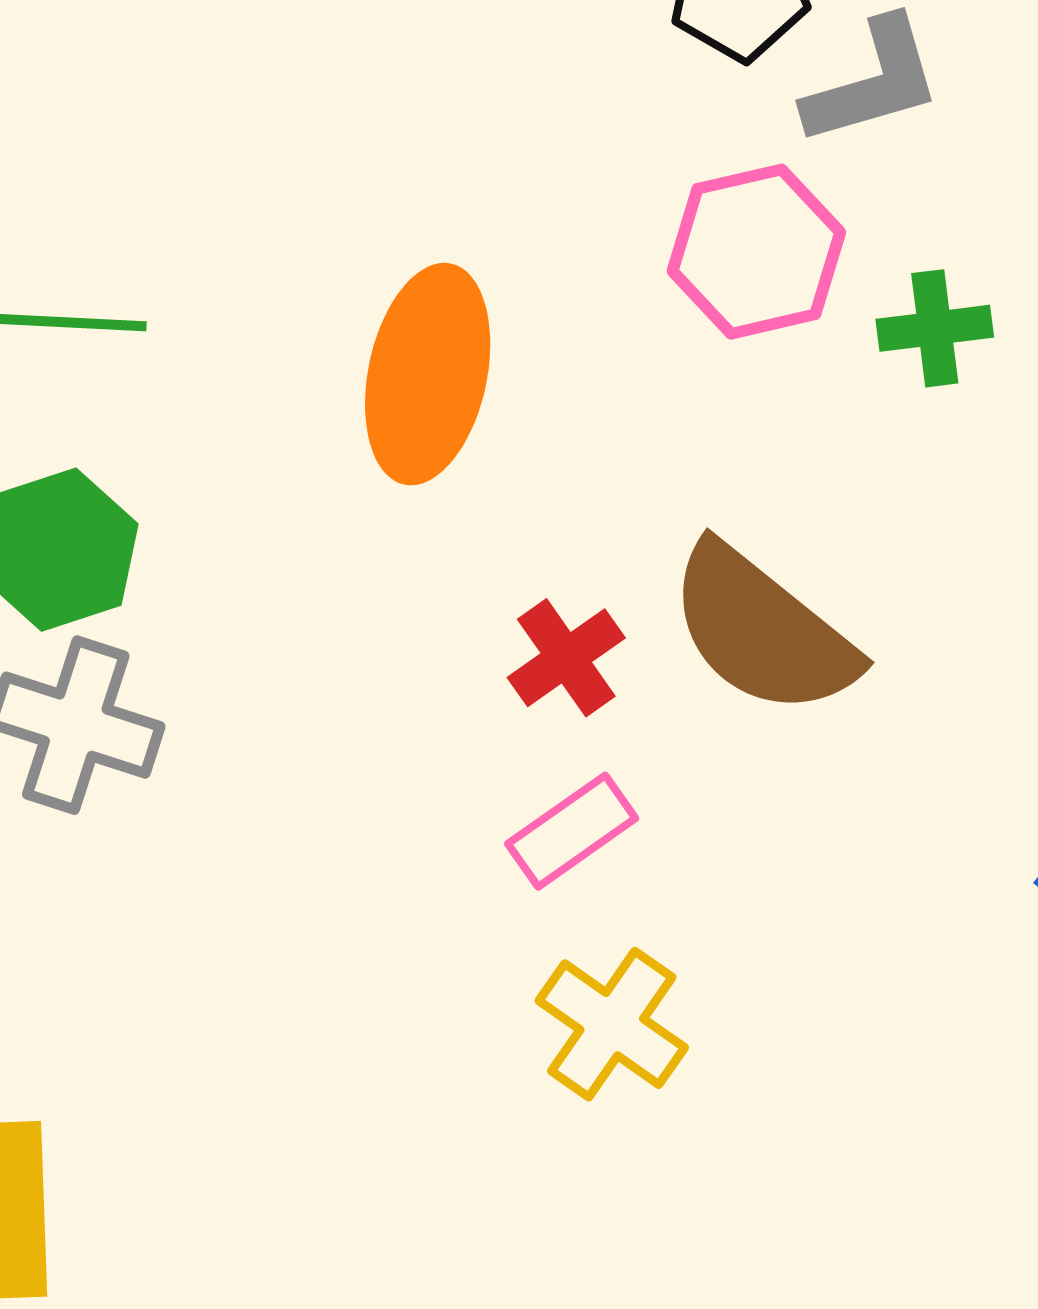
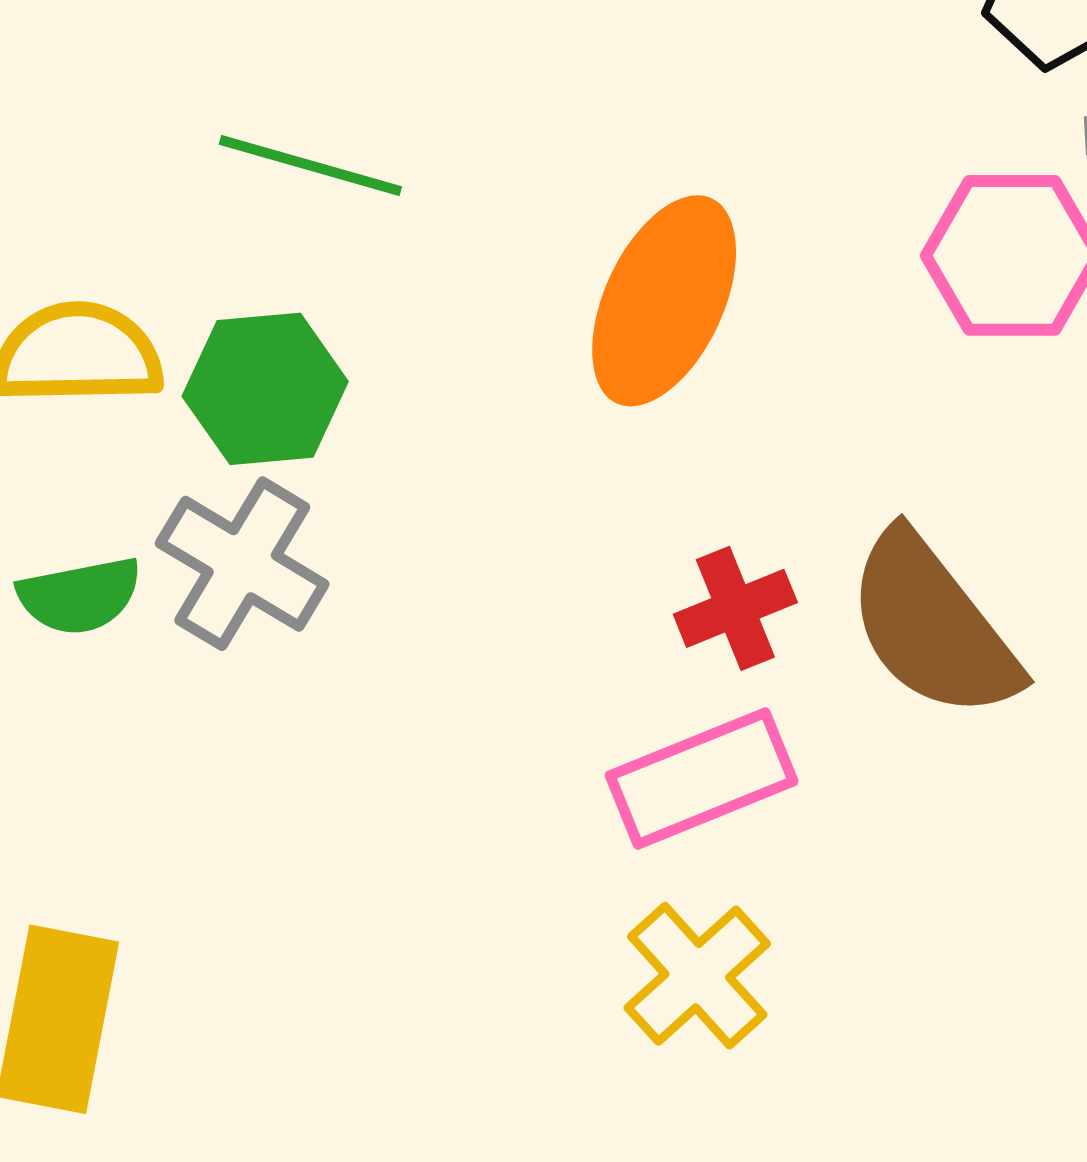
pink rectangle: (572, 831) -> (702, 778), size x1.4

